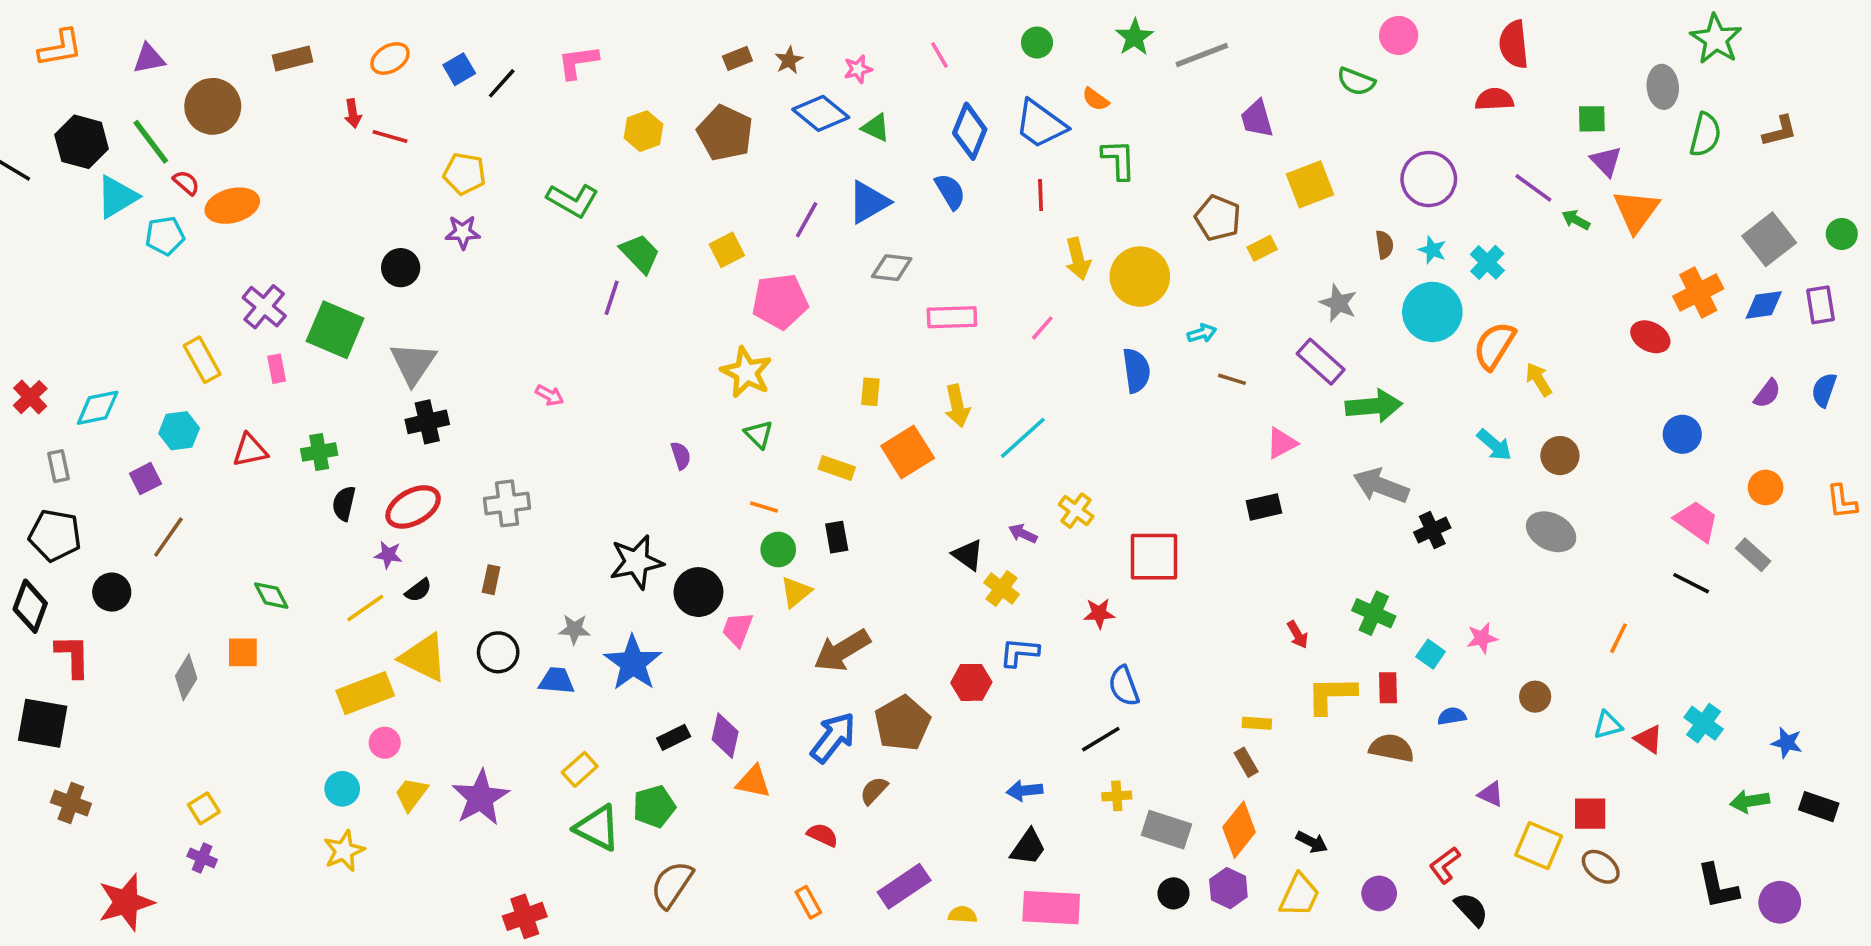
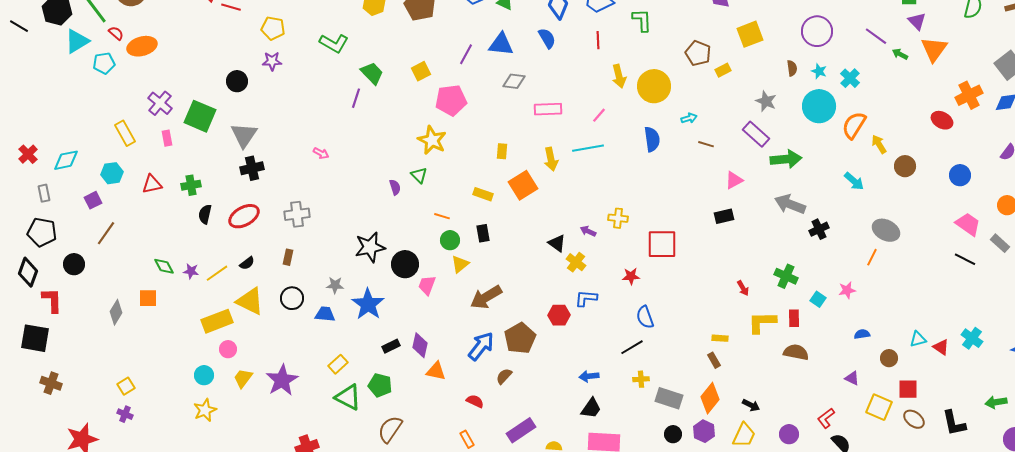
blue triangle: (869, 202) -> (501, 44), turned 36
green triangle: (759, 434) -> (419, 175), moved
cyan line: (1023, 438) -> (588, 148), moved, turned 32
brown circle: (1560, 456) -> (905, 166), moved
yellow cross: (1076, 511) -> (618, 218), turned -30
purple star: (388, 555) -> (191, 271), moved
orange line: (1618, 638) -> (872, 257), moved
brown circle: (1535, 697) -> (889, 358), moved
blue semicircle: (1452, 716) -> (862, 334), moved
green arrow: (1750, 801) -> (996, 402), moved
green pentagon: (654, 807) -> (380, 385), turned 30
black L-shape: (1718, 886) -> (954, 423), moved

